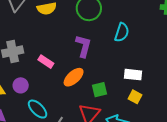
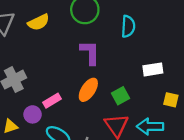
pink rectangle: (46, 62) -> (52, 101), moved, turned -49
yellow square: (135, 97) -> (171, 100), moved

